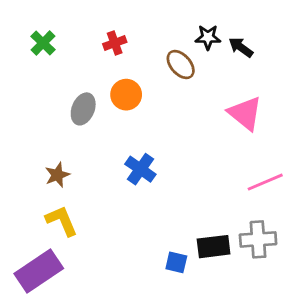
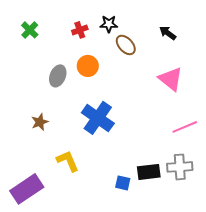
black star: (208, 37) -> (109, 24), moved
blue cross: (140, 169) -> (98, 118), size x1.5
yellow L-shape: (62, 221) -> (68, 161), moved

